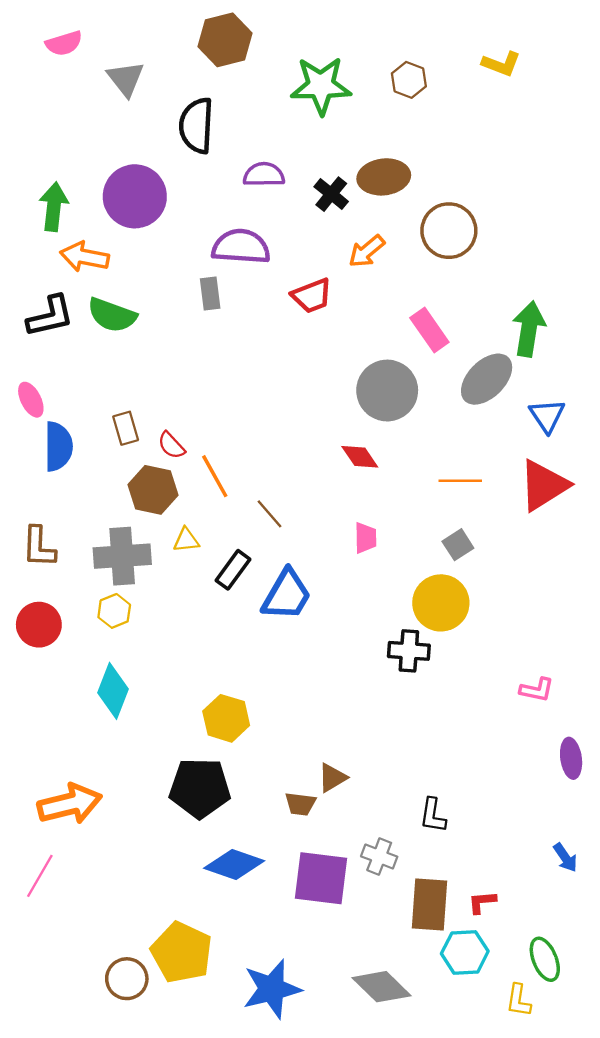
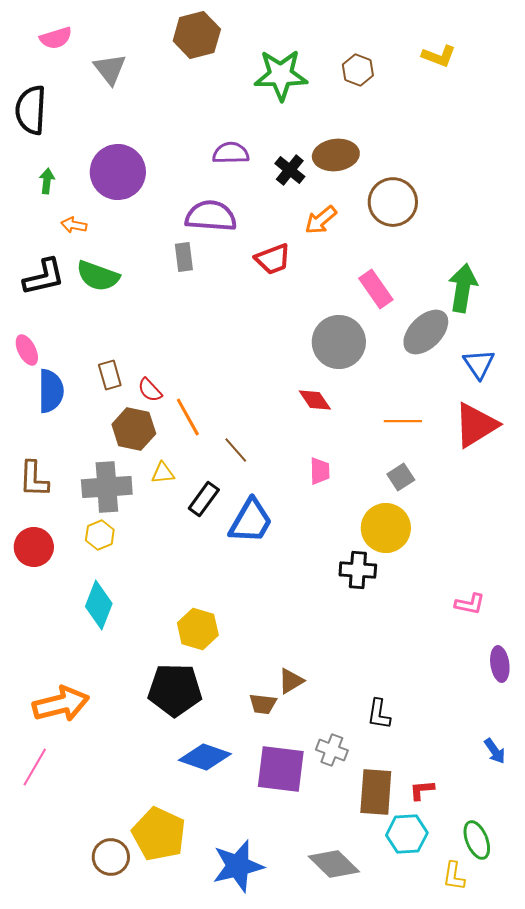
black semicircle: (196, 126) -> (31, 110), moved
green arrow: (54, 207) -> (47, 181), size x0.6
orange arrow: (85, 257) -> (74, 225), size x0.6

